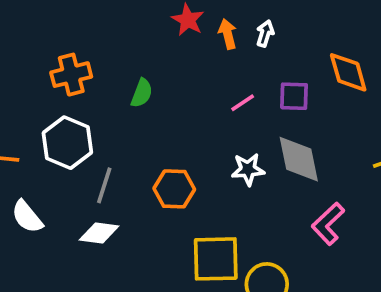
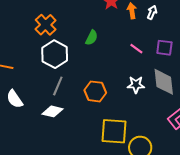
orange cross: (71, 75) -> (46, 25), turned -35
green semicircle: (142, 93) -> (92, 38), moved
pink line: (243, 103) -> (136, 49), turned 64
white hexagon: (67, 143) -> (55, 54), moved

